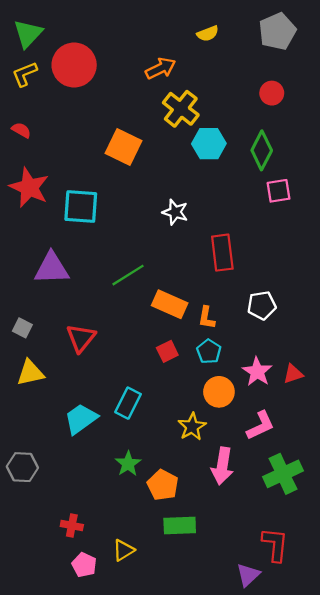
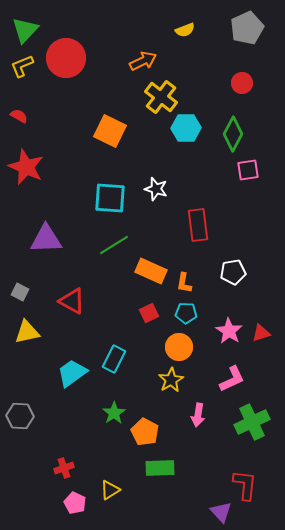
cyan square: (81, 207) -> (110, 198), moved
red triangle: (81, 338) -> (72, 301), turned -40
cyan pentagon: (209, 351) -> (186, 313), turned -30
orange circle: (219, 392) -> (179, 347), moved
pink arrow: (222, 466) -> (198, 415), size x0.7
red cross: (72, 525) -> (64, 468), turned -30
purple triangle: (248, 575) -> (221, 512), turned -30

